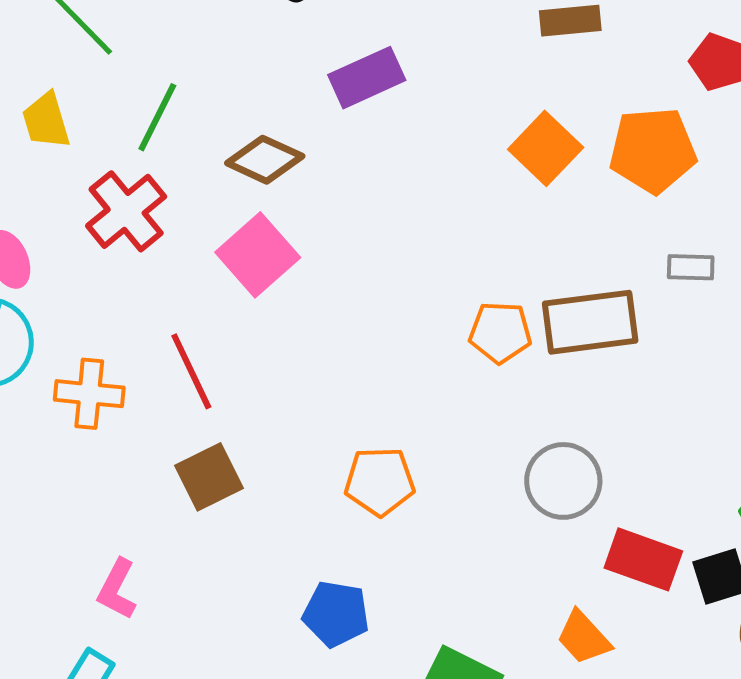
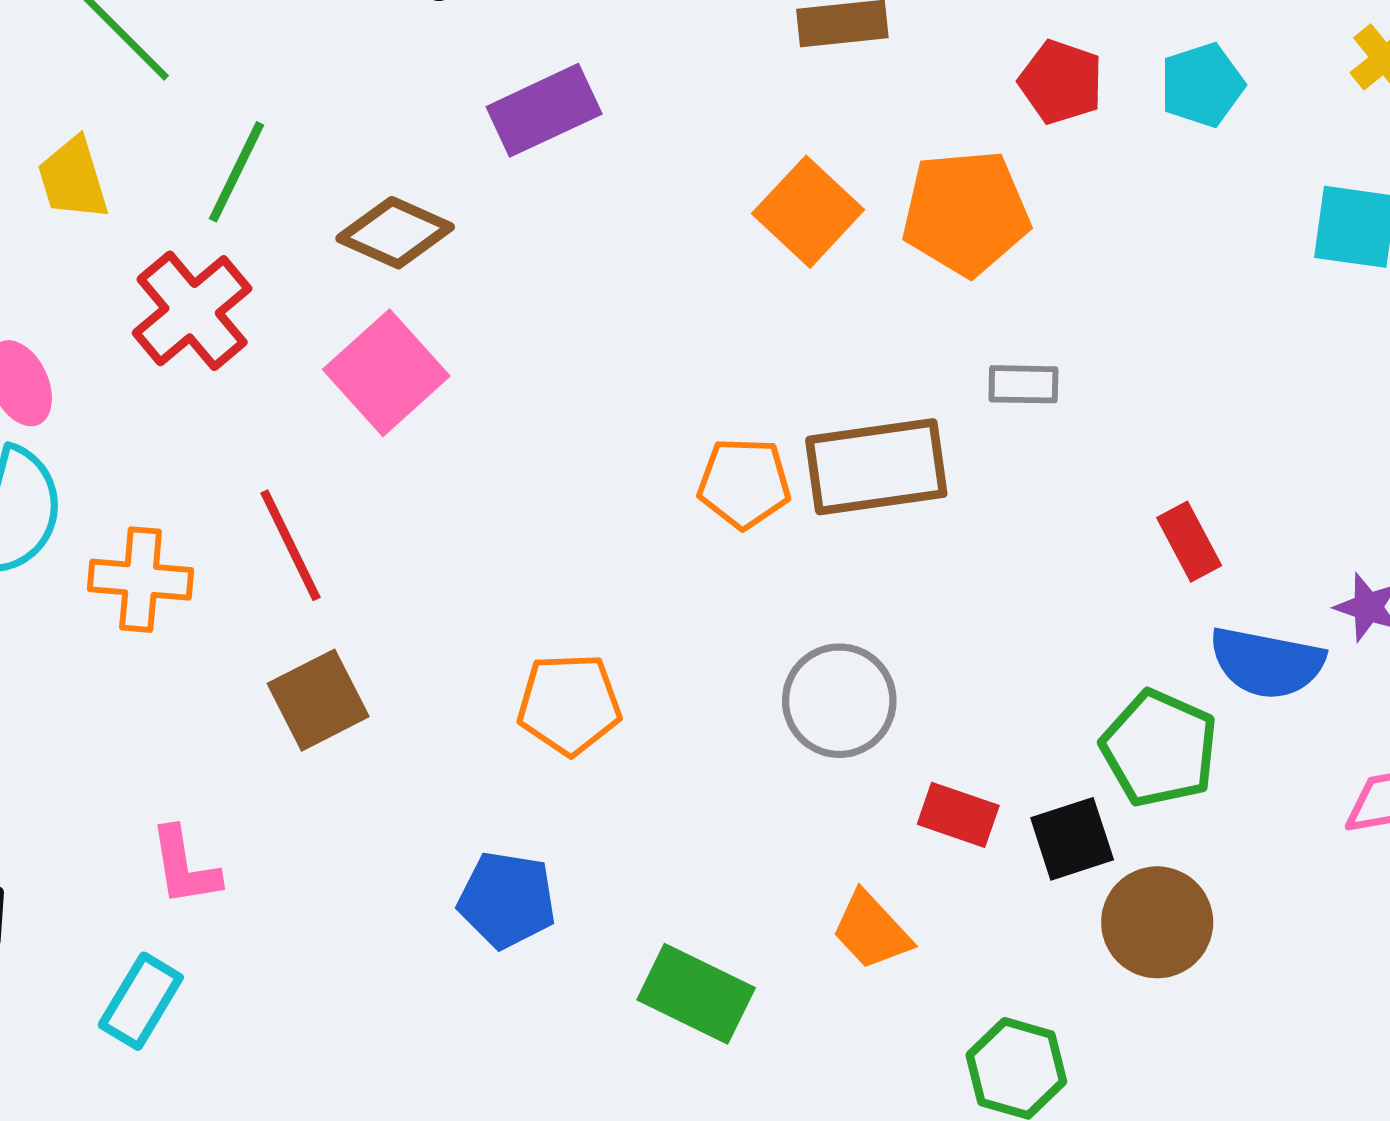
red rectangle: (643, 559) -> (958, 815), size x0.7
pink L-shape: (117, 589) -> (184, 867), turned -36

